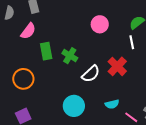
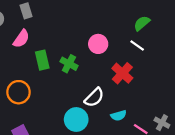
pink circle: (100, 24) -> (98, 44), moved
white line: (132, 42) -> (137, 45), turned -40
white semicircle: (91, 74) -> (94, 97), moved

